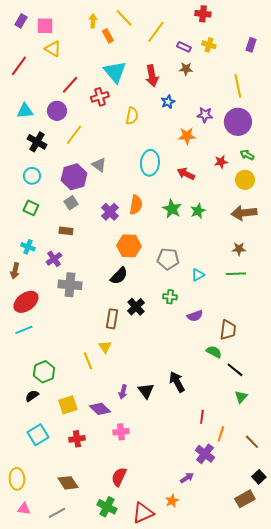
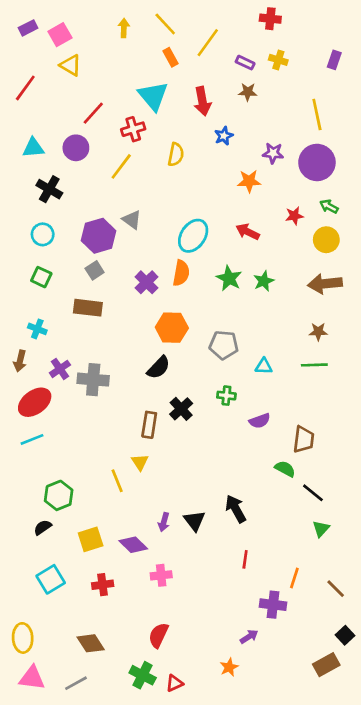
purple rectangle: (21, 21) -> (28, 28), turned 32
pink square: (45, 26) -> (60, 35), turned -30
orange rectangle: (108, 36) -> (170, 57), moved
yellow line: (74, 135) -> (121, 166), moved
cyan ellipse: (150, 163) -> (193, 236), moved, turned 30
brown rectangle: (66, 231) -> (88, 308), size x1.5
purple cross: (54, 259) -> (60, 369), moved
cyan triangle: (198, 275) -> (264, 366), turned 32
red line: (202, 417) -> (245, 559), moved
purple cross: (205, 454) -> (273, 605), turned -30
pink triangle: (24, 509) -> (32, 678), size x1.5
red triangle: (143, 513) -> (174, 683), moved, size x0.6

